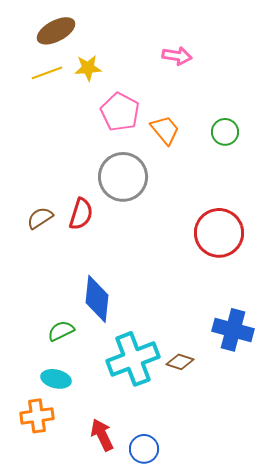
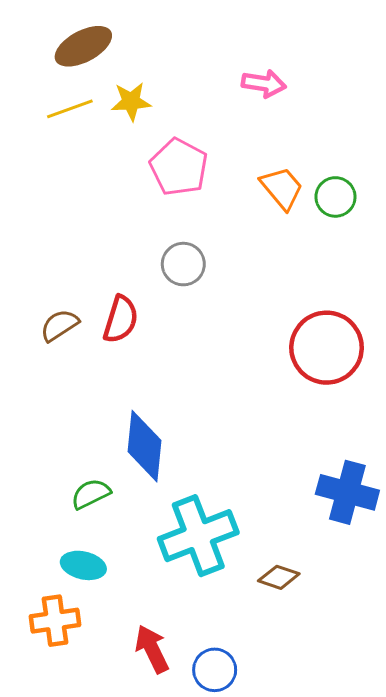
orange trapezoid: (165, 130) -> (282, 188), moved
gray circle: (123, 177) -> (183, 264), size x0.6
brown diamond: (180, 362) -> (279, 577), moved

